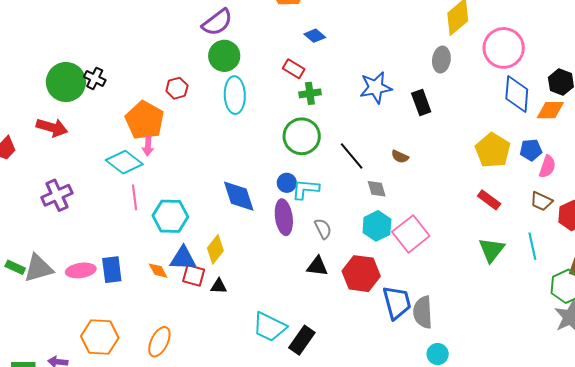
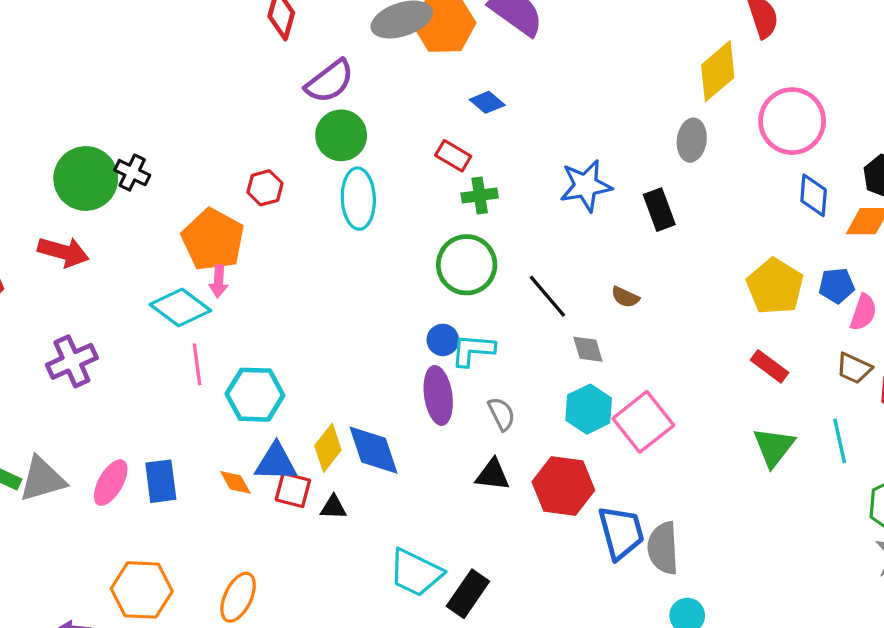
blue diamond: (517, 94) -> (814, 195), size x0.7
blue diamond: (239, 196) -> (374, 450), moved
pink ellipse: (81, 270) -> (111, 483), turned -52

